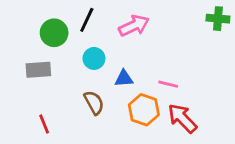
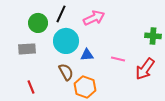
green cross: (218, 19) -> (153, 36), moved
cyan circle: (94, 58) -> (66, 41), size x1.6
orange hexagon: (144, 110) -> (85, 87), moved
red arrow: (182, 118) -> (145, 69), moved, turned -100

